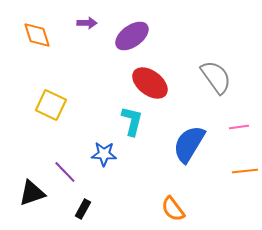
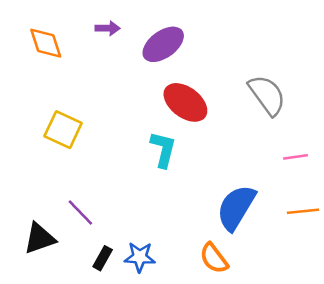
blue semicircle: (189, 144) -> (236, 208), moved
blue star: (104, 154) -> (140, 257), moved

